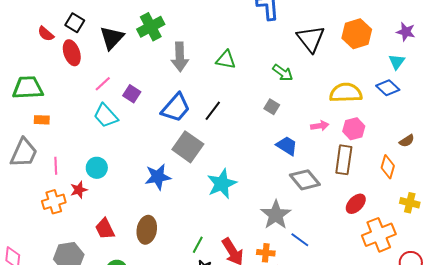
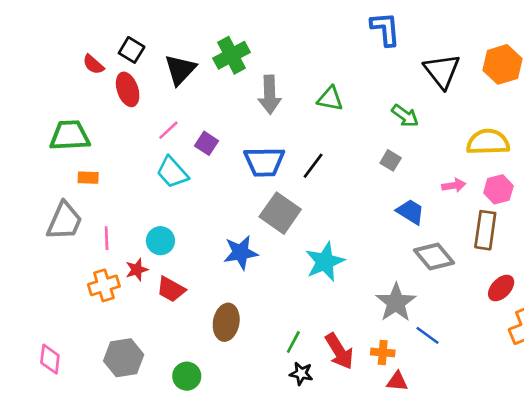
blue trapezoid: (176, 108) -> (264, 162), turned 48
red trapezoid: (105, 229) -> (171, 289), moved, turned -35

